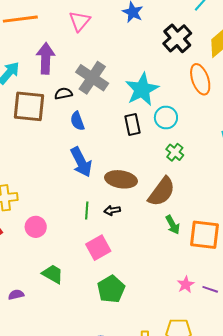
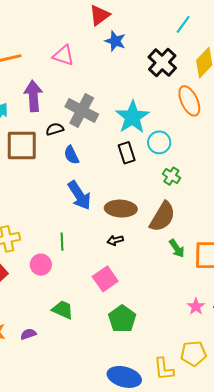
pink triangle: (80, 21) -> (63, 55), turned -45
green line: (87, 210) -> (62, 242), moved

